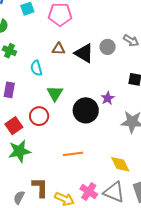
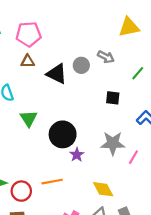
brown triangle: (58, 49) -> (28, 61), moved
purple star: (108, 98) -> (77, 155), moved
red circle: (39, 116) -> (21, 191), moved

